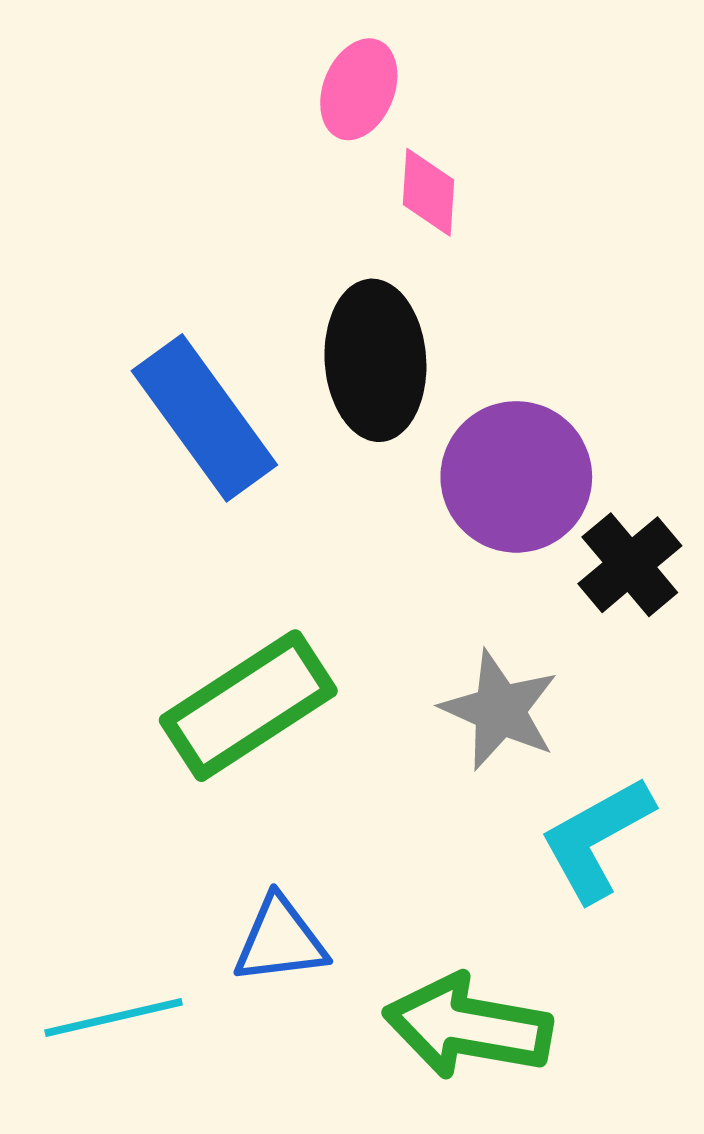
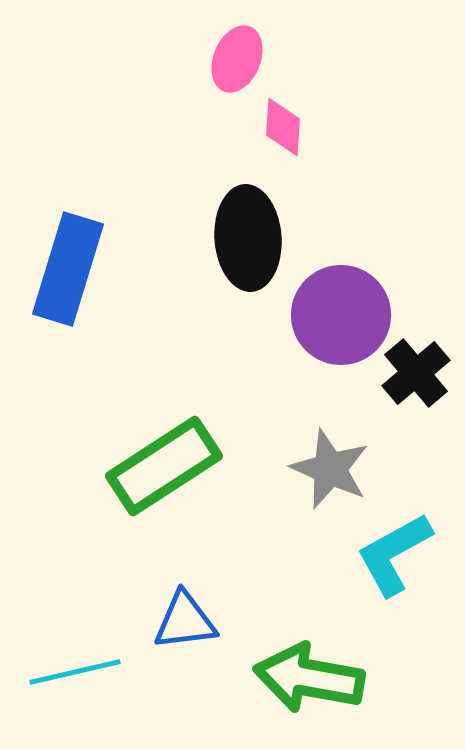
blue rectangle: (204, 418) -> (68, 269), moved, turned 53

